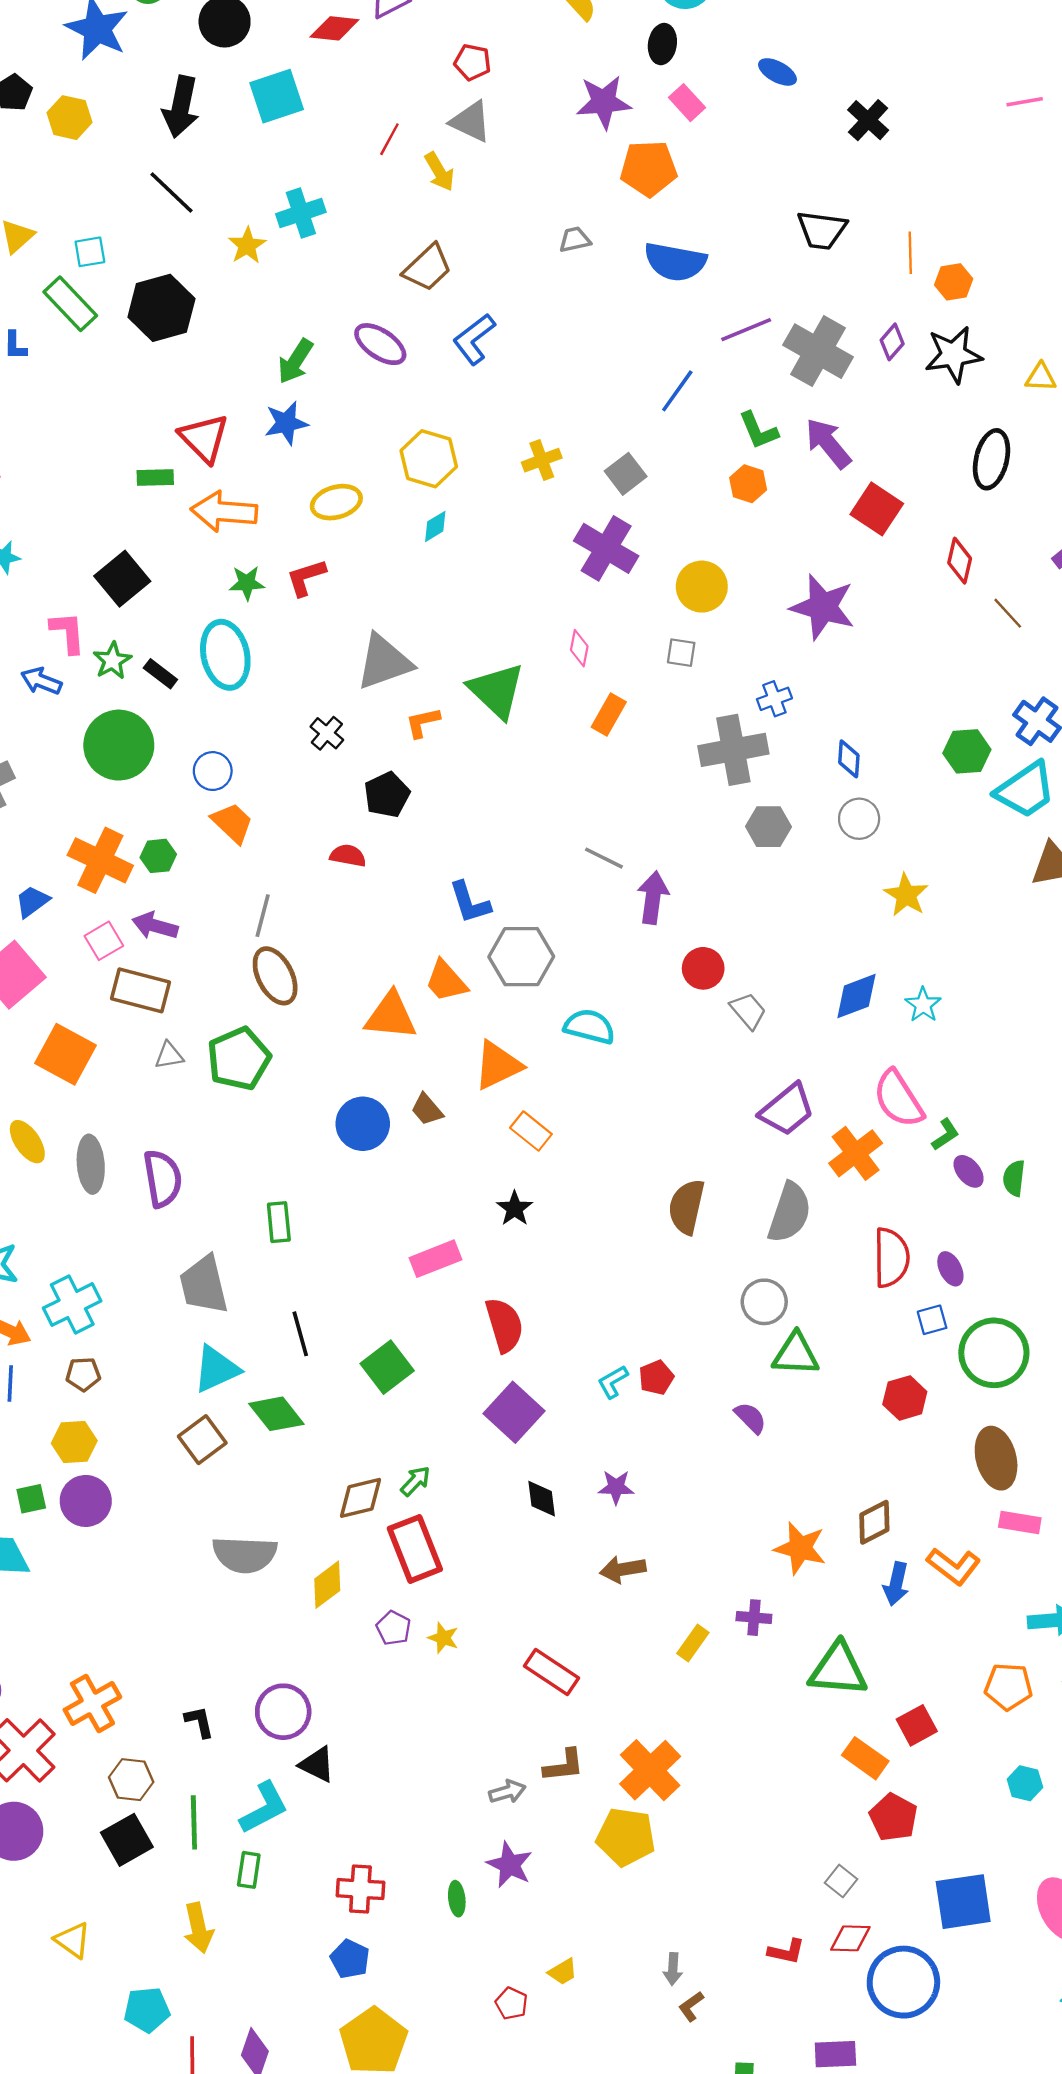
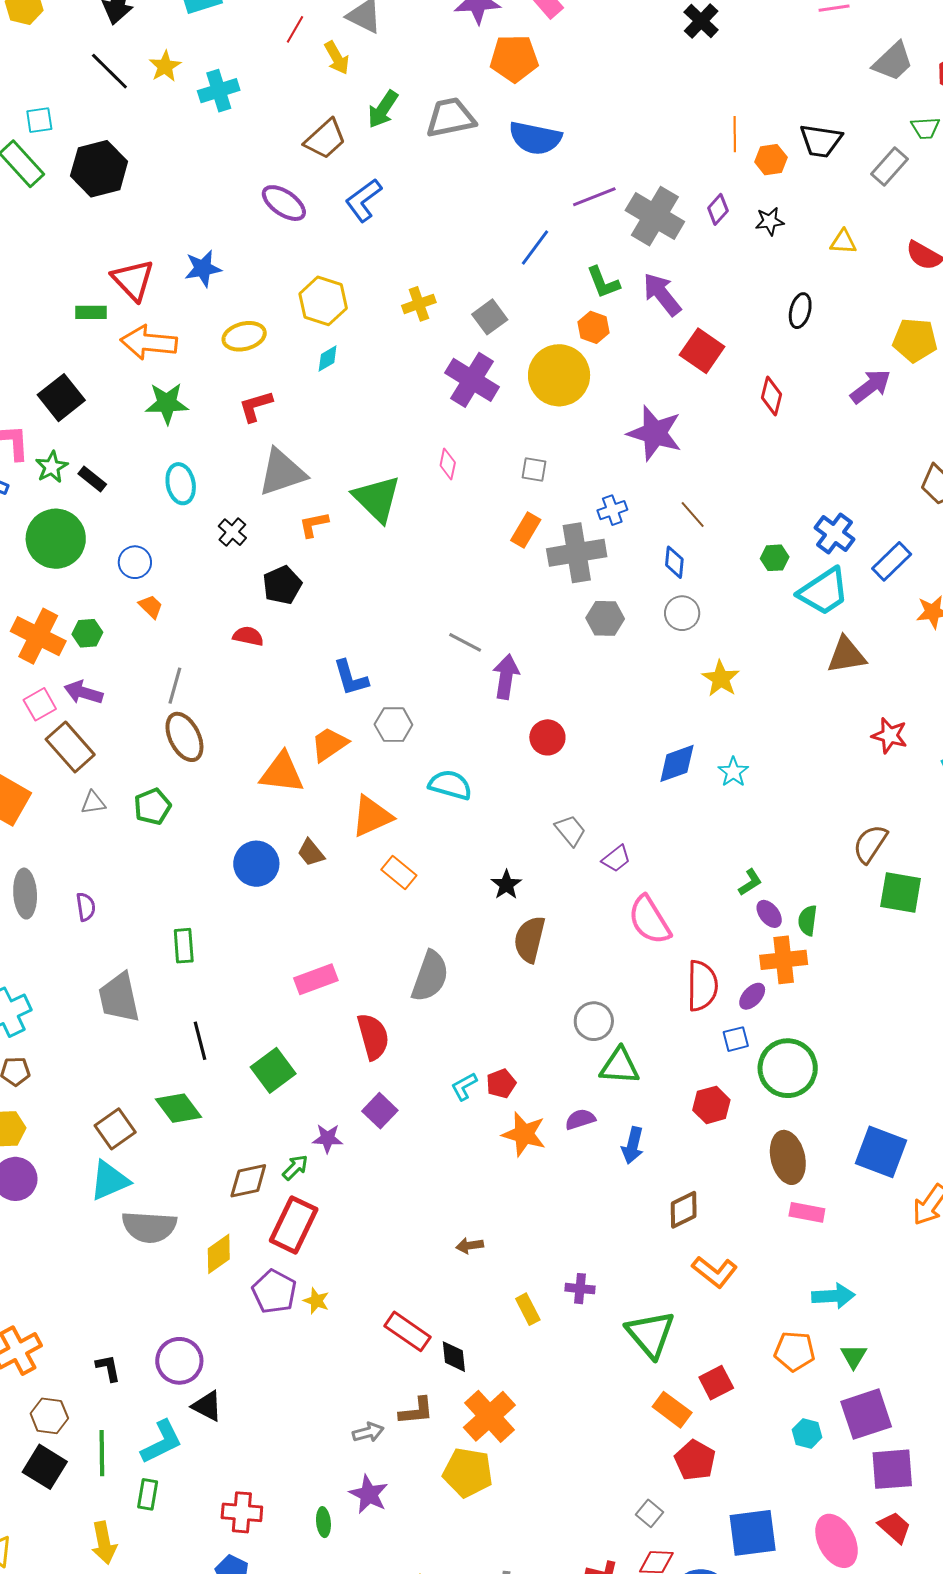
black trapezoid: (822, 230) -> (821, 141), moved
gray trapezoid: (575, 240) -> (450, 118), size x1.8
yellow star: (247, 246) -> (165, 66), moved
black star: (953, 355) -> (770, 221), size x0.6
green arrow: (295, 361) -> (383, 109), moved
black ellipse: (991, 459) -> (800, 311), size x0.7
red L-shape: (306, 577) -> (256, 406), moved
green star: (247, 583) -> (167, 403), size x1.4
yellow circle: (702, 587) -> (559, 375), moved, size x1.4
brown line: (1008, 613) -> (693, 515), moved
cyan ellipse: (225, 655) -> (181, 484), moved, size x0.7
orange rectangle: (609, 715) -> (526, 530), moved
green hexagon: (967, 751) -> (775, 558), size x0.7
orange trapezoid: (232, 823) -> (151, 606), size x0.7
gray hexagon: (521, 957) -> (393, 725), size x0.7
orange trapezoid: (446, 981) -> (329, 744), turned 96
brown rectangle: (141, 990) -> (70, 747), turned 33
gray trapezoid: (748, 1011) -> (570, 831), moved
green pentagon: (239, 1059) -> (152, 807), size x0.7
pink semicircle: (898, 1099) -> (649, 920), moved
purple trapezoid: (787, 1110) -> (616, 859), size x0.6
orange cross: (856, 1153) -> (784, 960), moved, turned 30
purple semicircle: (163, 1179) -> (86, 907), size x0.6
black star: (515, 1208) -> (506, 885), moved
gray semicircle: (789, 1213) -> (430, 976), moved
purple ellipse: (950, 1269) -> (752, 996), turned 68
cyan triangle: (216, 1369) -> (109, 1181), moved
purple square: (514, 1412) -> (380, 1111), size x0.7
purple semicircle: (750, 1418) -> (580, 1119), turned -64
purple star: (616, 1487) -> (328, 1138), moved
black diamond: (542, 1499) -> (454, 1357), moved
orange star: (800, 1548) -> (524, 1134), moved
red rectangle: (415, 1549) -> (294, 1225), turned 46
orange L-shape: (954, 1566) -> (715, 1272), moved
brown arrow: (623, 1569) -> (470, 1246), size x0.7
blue arrow: (896, 1584) -> (633, 1145), moved
purple pentagon: (393, 1628) -> (274, 1292), size x1.5
yellow rectangle: (693, 1643) -> (528, 1309), turned -64
green triangle: (838, 1669) -> (650, 1334), turned 44
black square: (127, 1840) -> (45, 1467), turned -30

